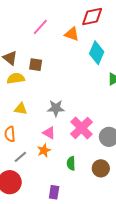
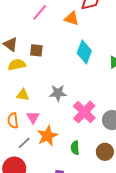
cyan diamond: (97, 53) -> (84, 52), moved
pink triangle: (49, 133) -> (33, 117), moved, turned 32
orange star: (44, 150) -> (47, 136), size x1.5

